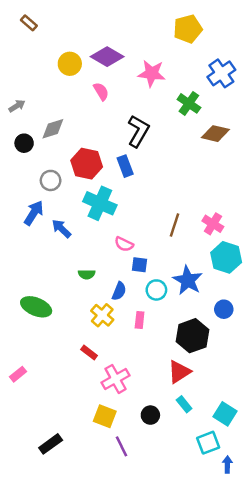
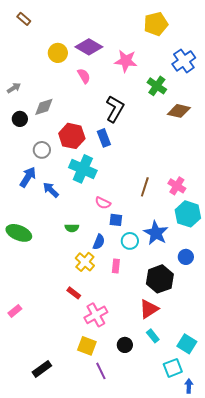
green ellipse: (36, 307) -> (19, 233), moved

